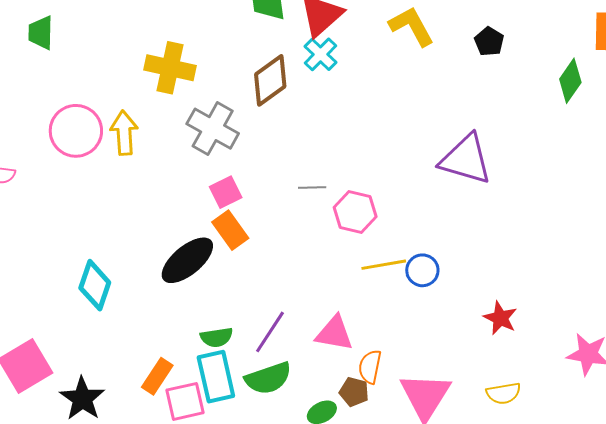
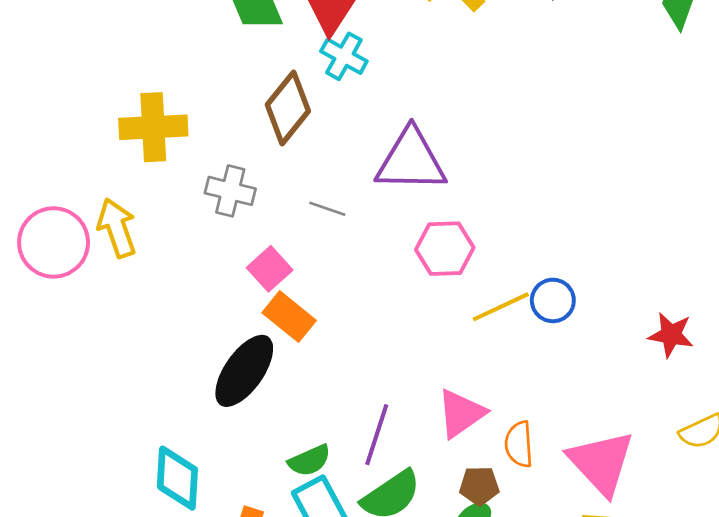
gray cross: (213, 129) -> (230, 191), size x0.7
purple triangle: (466, 159) -> (411, 161), moved
gray line: (312, 188) -> (327, 209), moved, turned 36
cyan diamond: (95, 285) -> (177, 478), moved
pink triangle: (334, 333) -> (461, 413), turned -30
brown pentagon: (354, 392) -> (479, 486), moved

